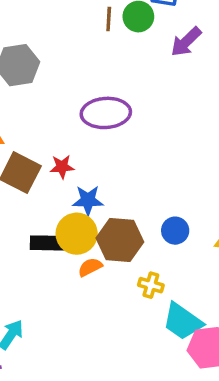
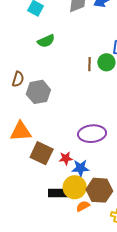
purple ellipse: (106, 113) -> (92, 134), moved
red star: (62, 167) -> (66, 158), moved

